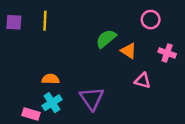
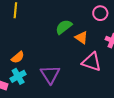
orange semicircle: (51, 79) -> (18, 57), turned 136
pink triangle: (143, 81) -> (92, 62), size x1.5

